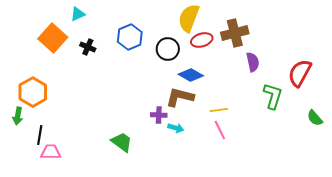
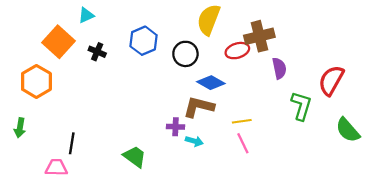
red ellipse: (202, 40) -> (237, 51), moved
orange hexagon: (33, 92) -> (36, 81), moved
green semicircle: (315, 118) -> (348, 130), size x1.4
black line: (40, 135) -> (72, 143), moved

